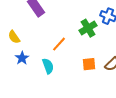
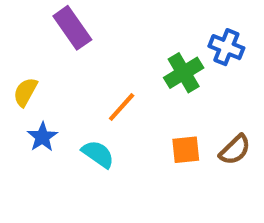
yellow semicircle: (14, 37) -> (25, 92), turned 64
cyan semicircle: (48, 66) -> (98, 154), turned -35

